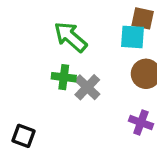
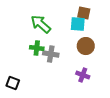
gray cross: (87, 87) -> (51, 54), turned -35

